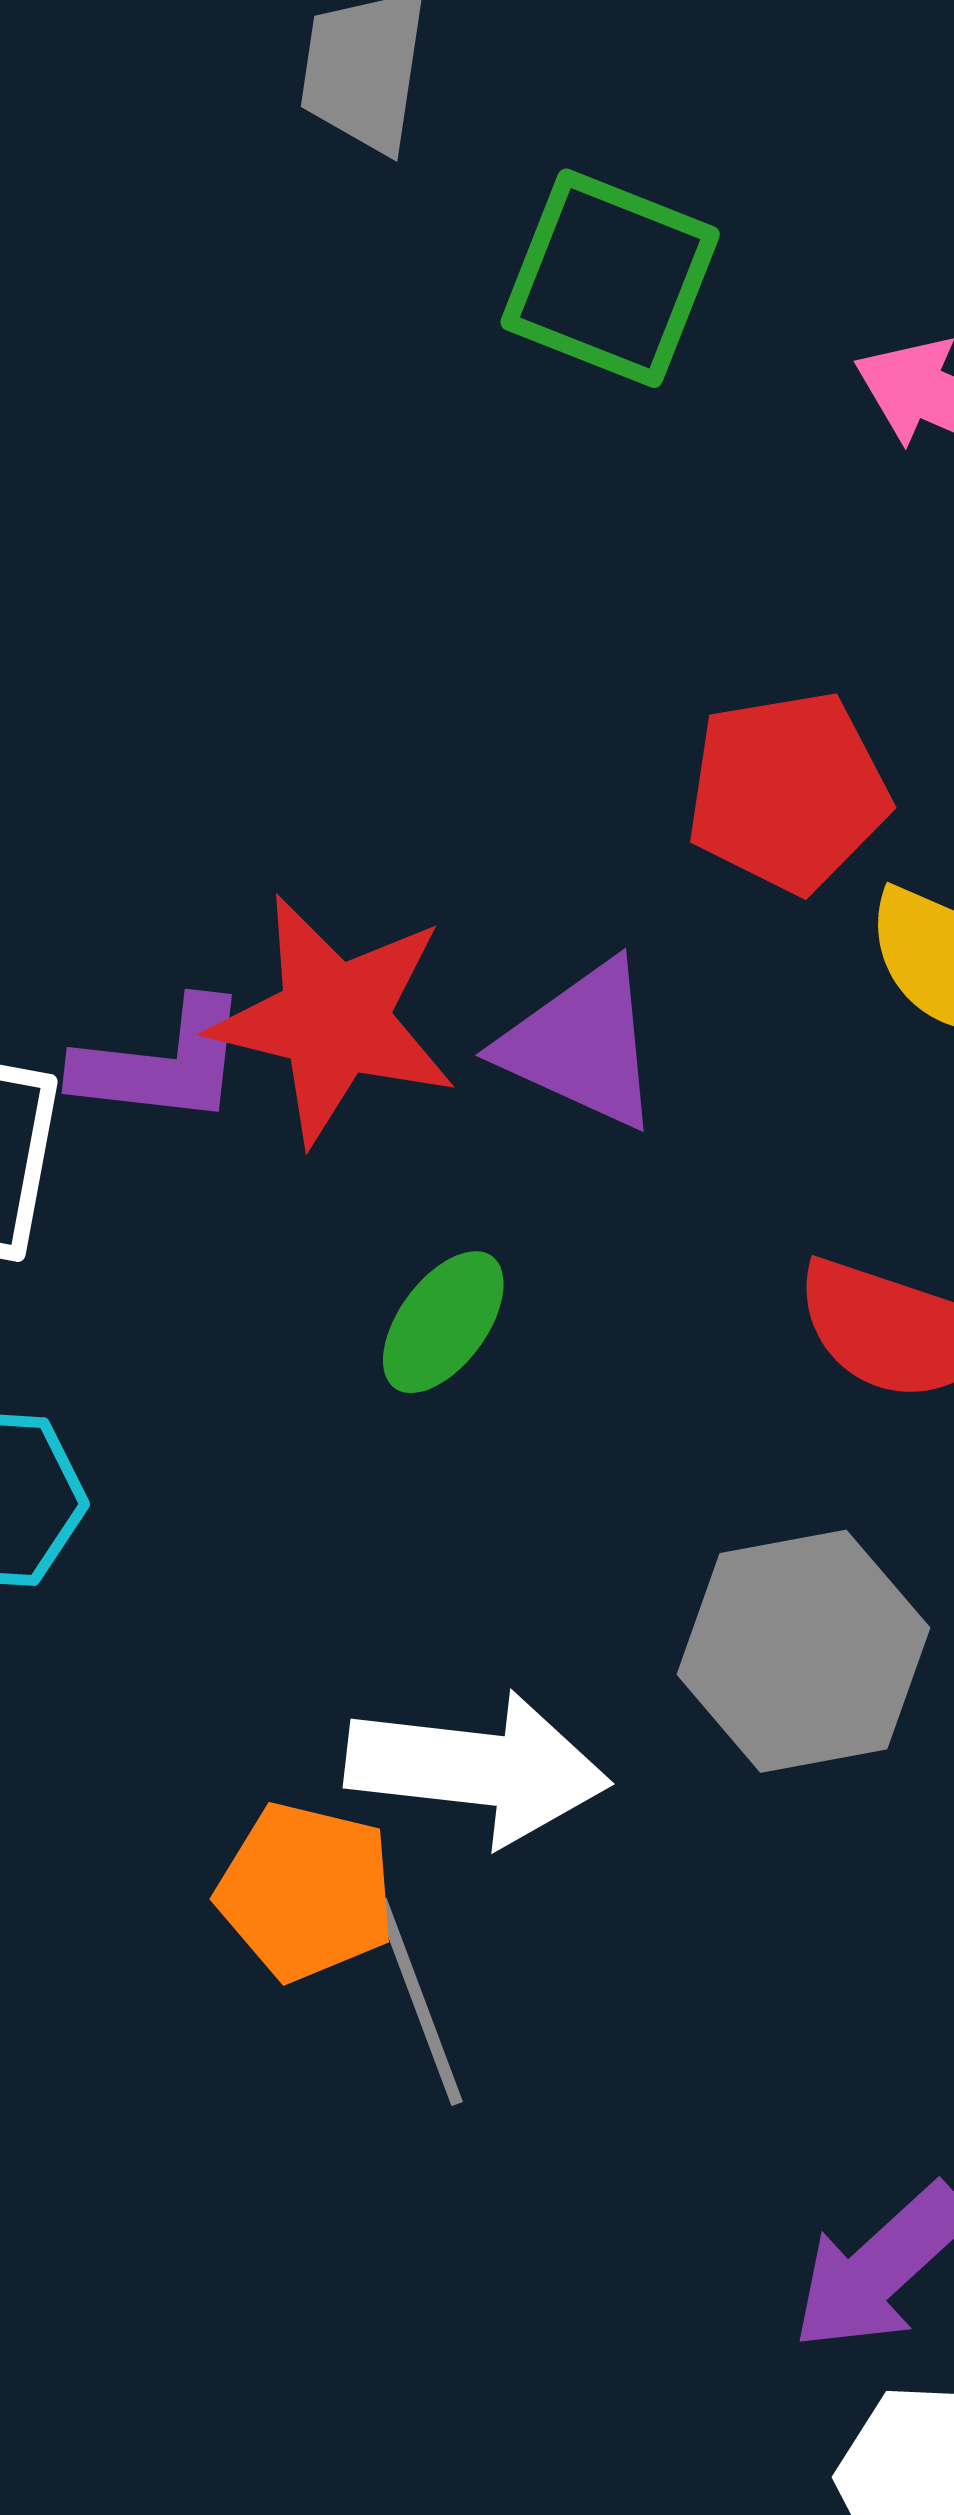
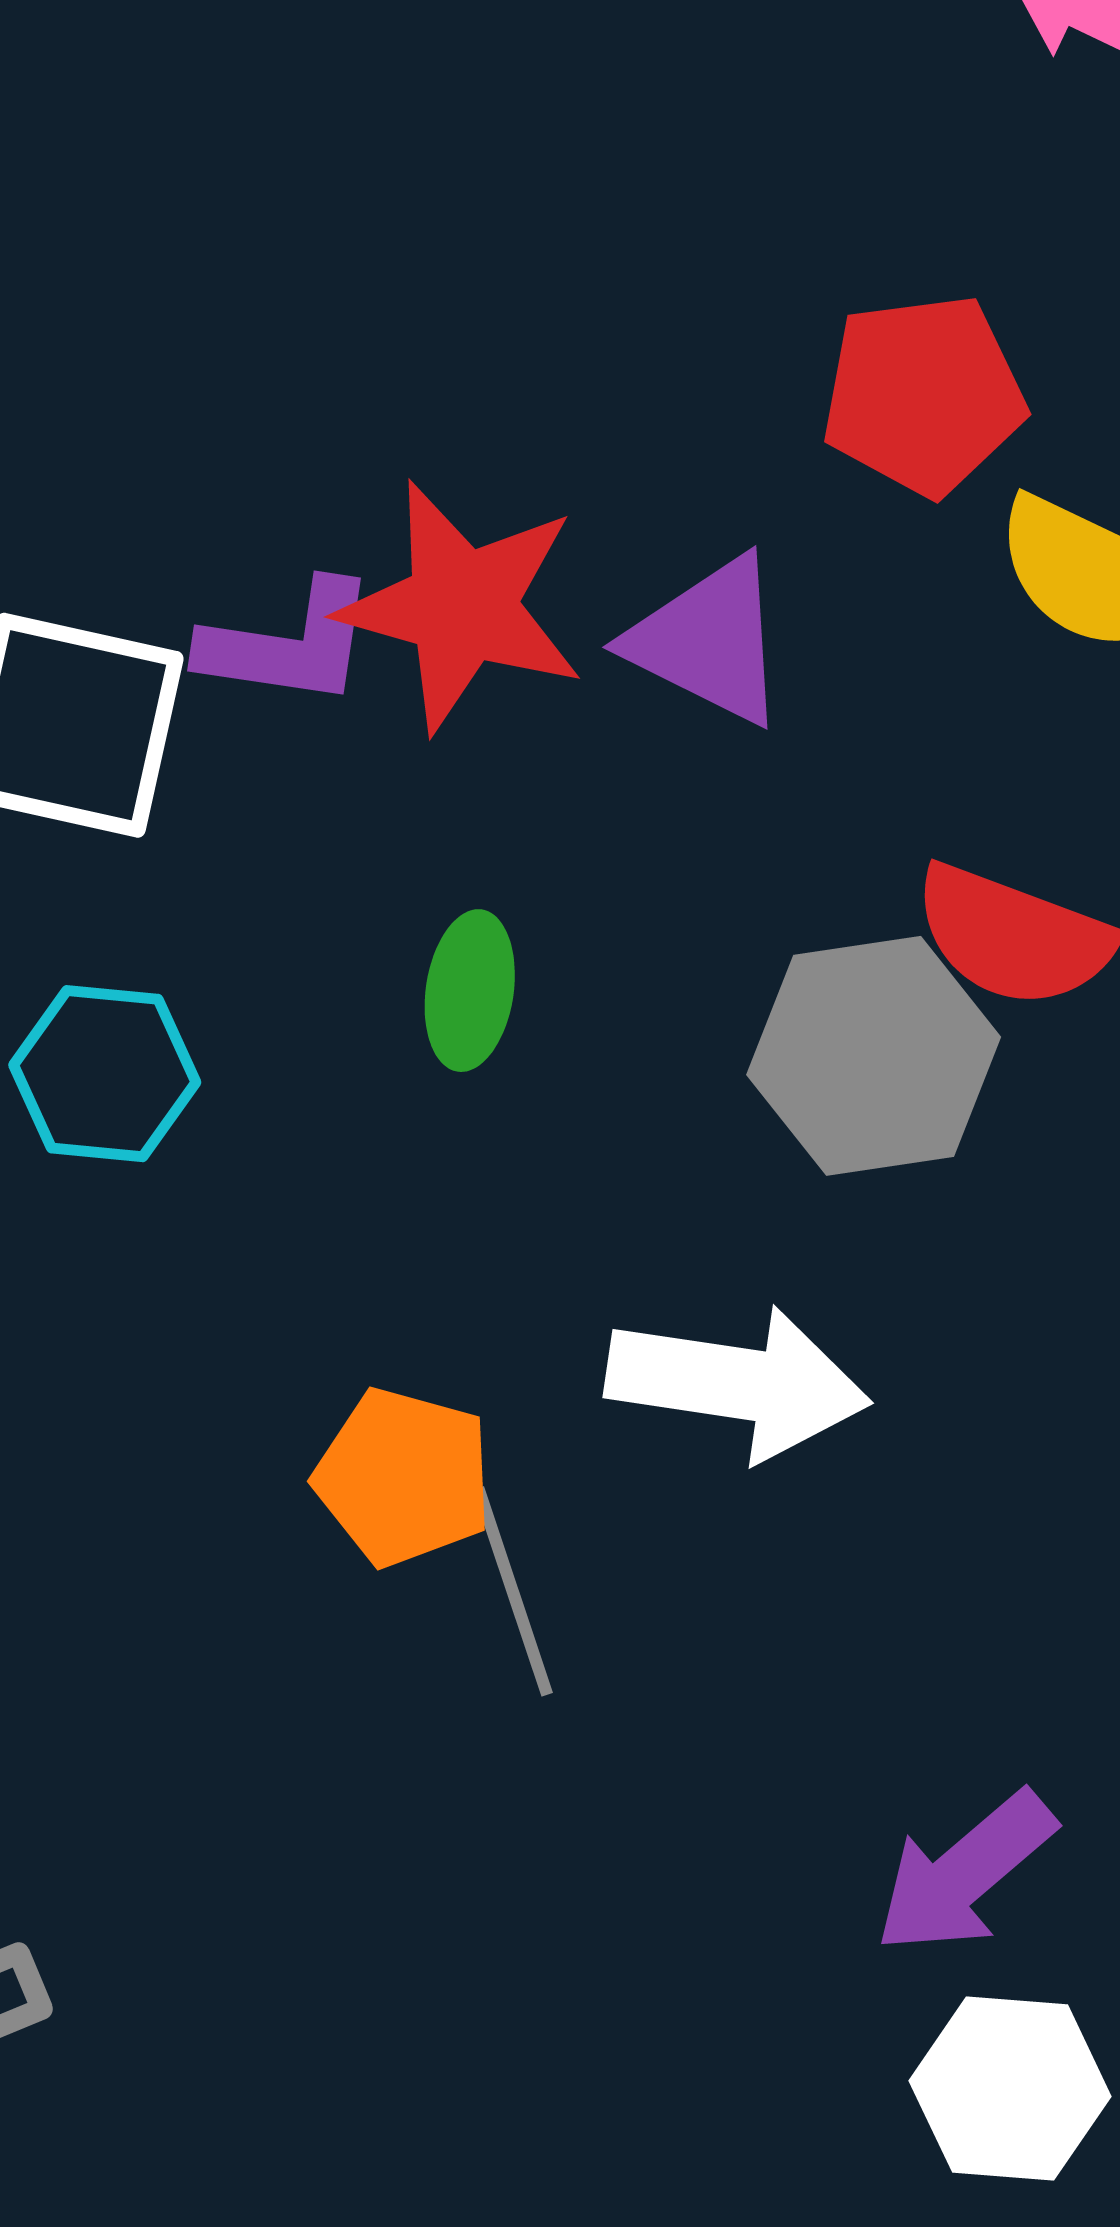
green ellipse: (443, 1322) -> (470, 991), moved, turned -30
gray hexagon: (803, 1651) -> (874, 1056), moved
white arrow: (478, 1768) -> (738, 1383), moved

